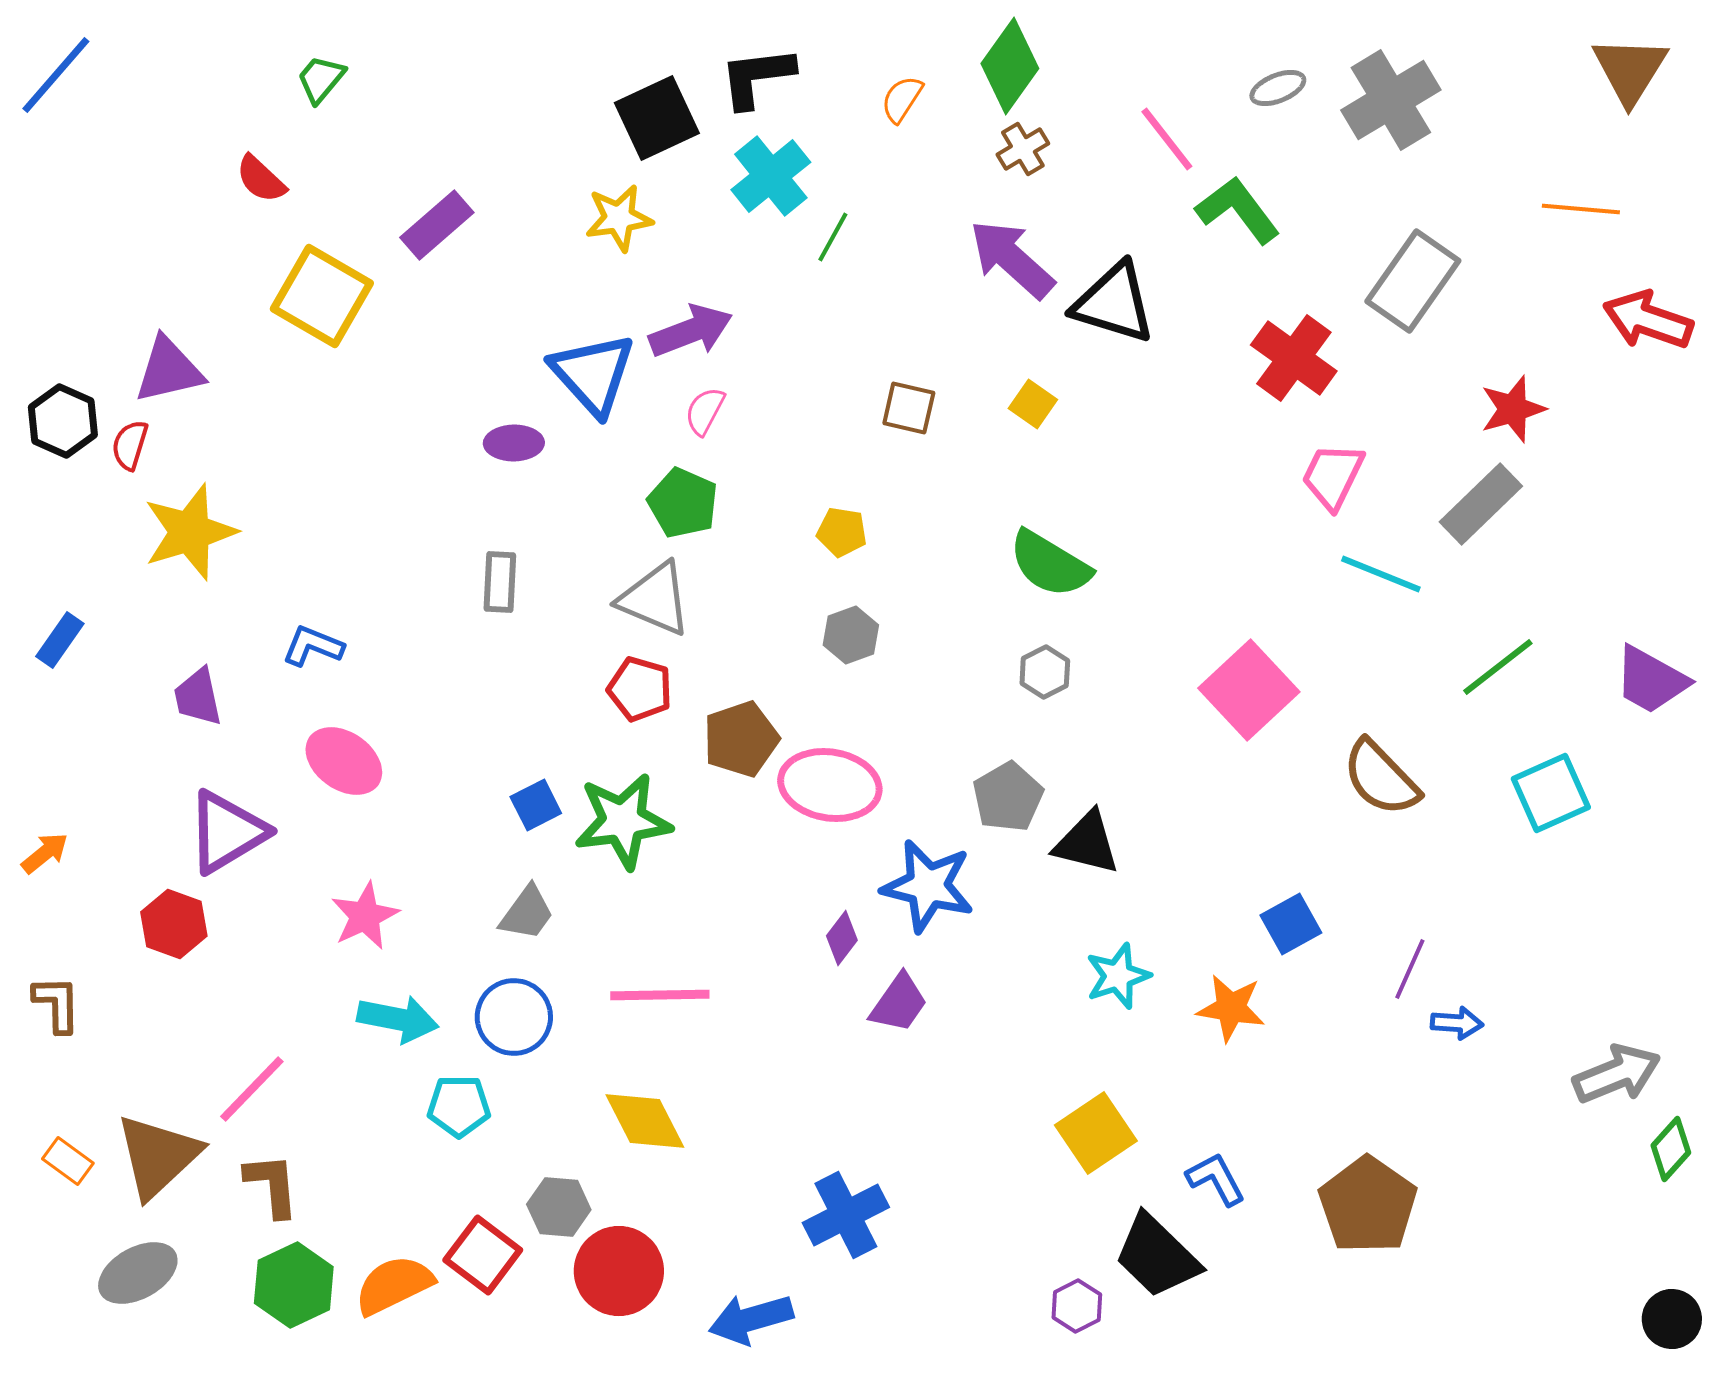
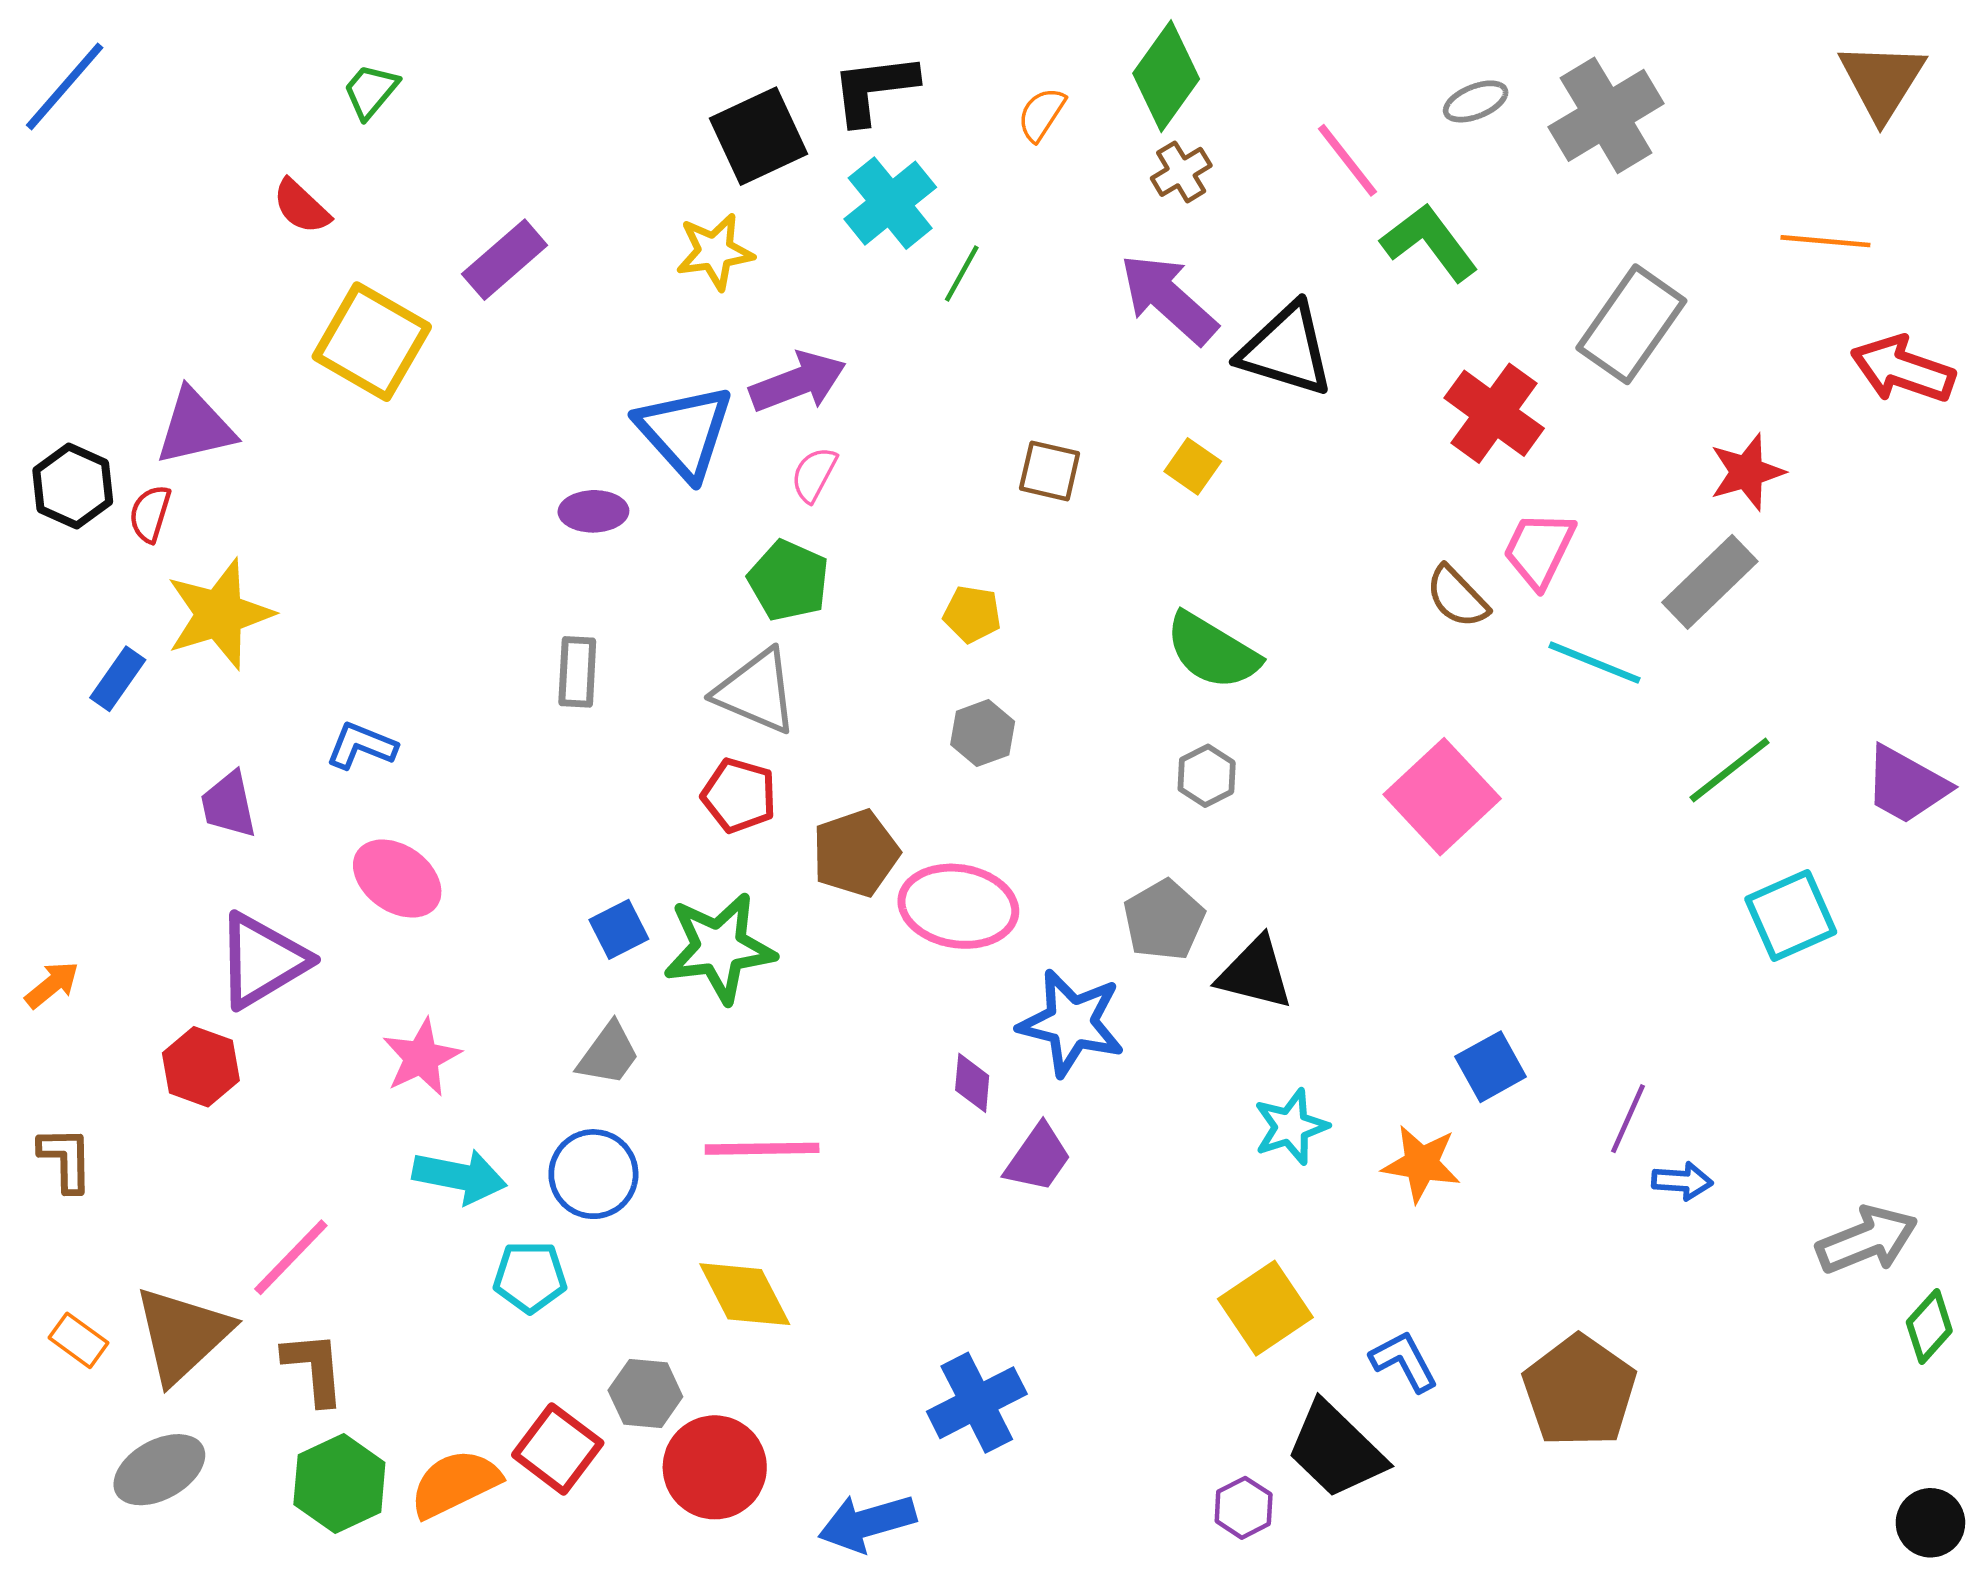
blue rectangle: (60, 640) -> (118, 679), moved
brown semicircle: (1381, 778) -> (1457, 597), moved, size x0.7
purple diamond: (842, 938) -> (972, 1083), turned -32

